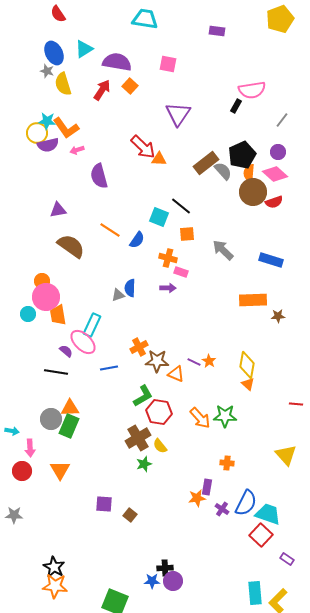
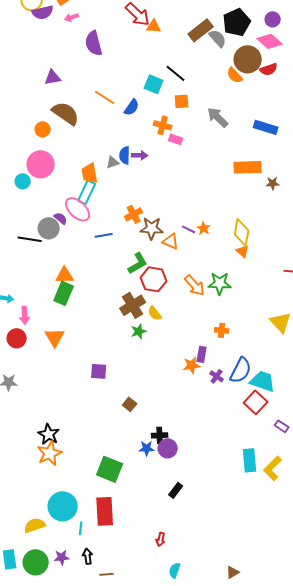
orange semicircle: (249, 173) -> (235, 75), moved, turned -48
orange circle: (42, 281) -> (43, 129), moved
purple arrow: (168, 288) -> (140, 155), moved
orange trapezoid: (58, 315) -> (90, 173), moved
black line: (56, 372) -> (30, 239), moved
gray circle: (51, 419) -> (49, 228), moved
brown square: (130, 515) -> (130, 404), moved
orange star: (55, 586) -> (50, 453), turned -30

